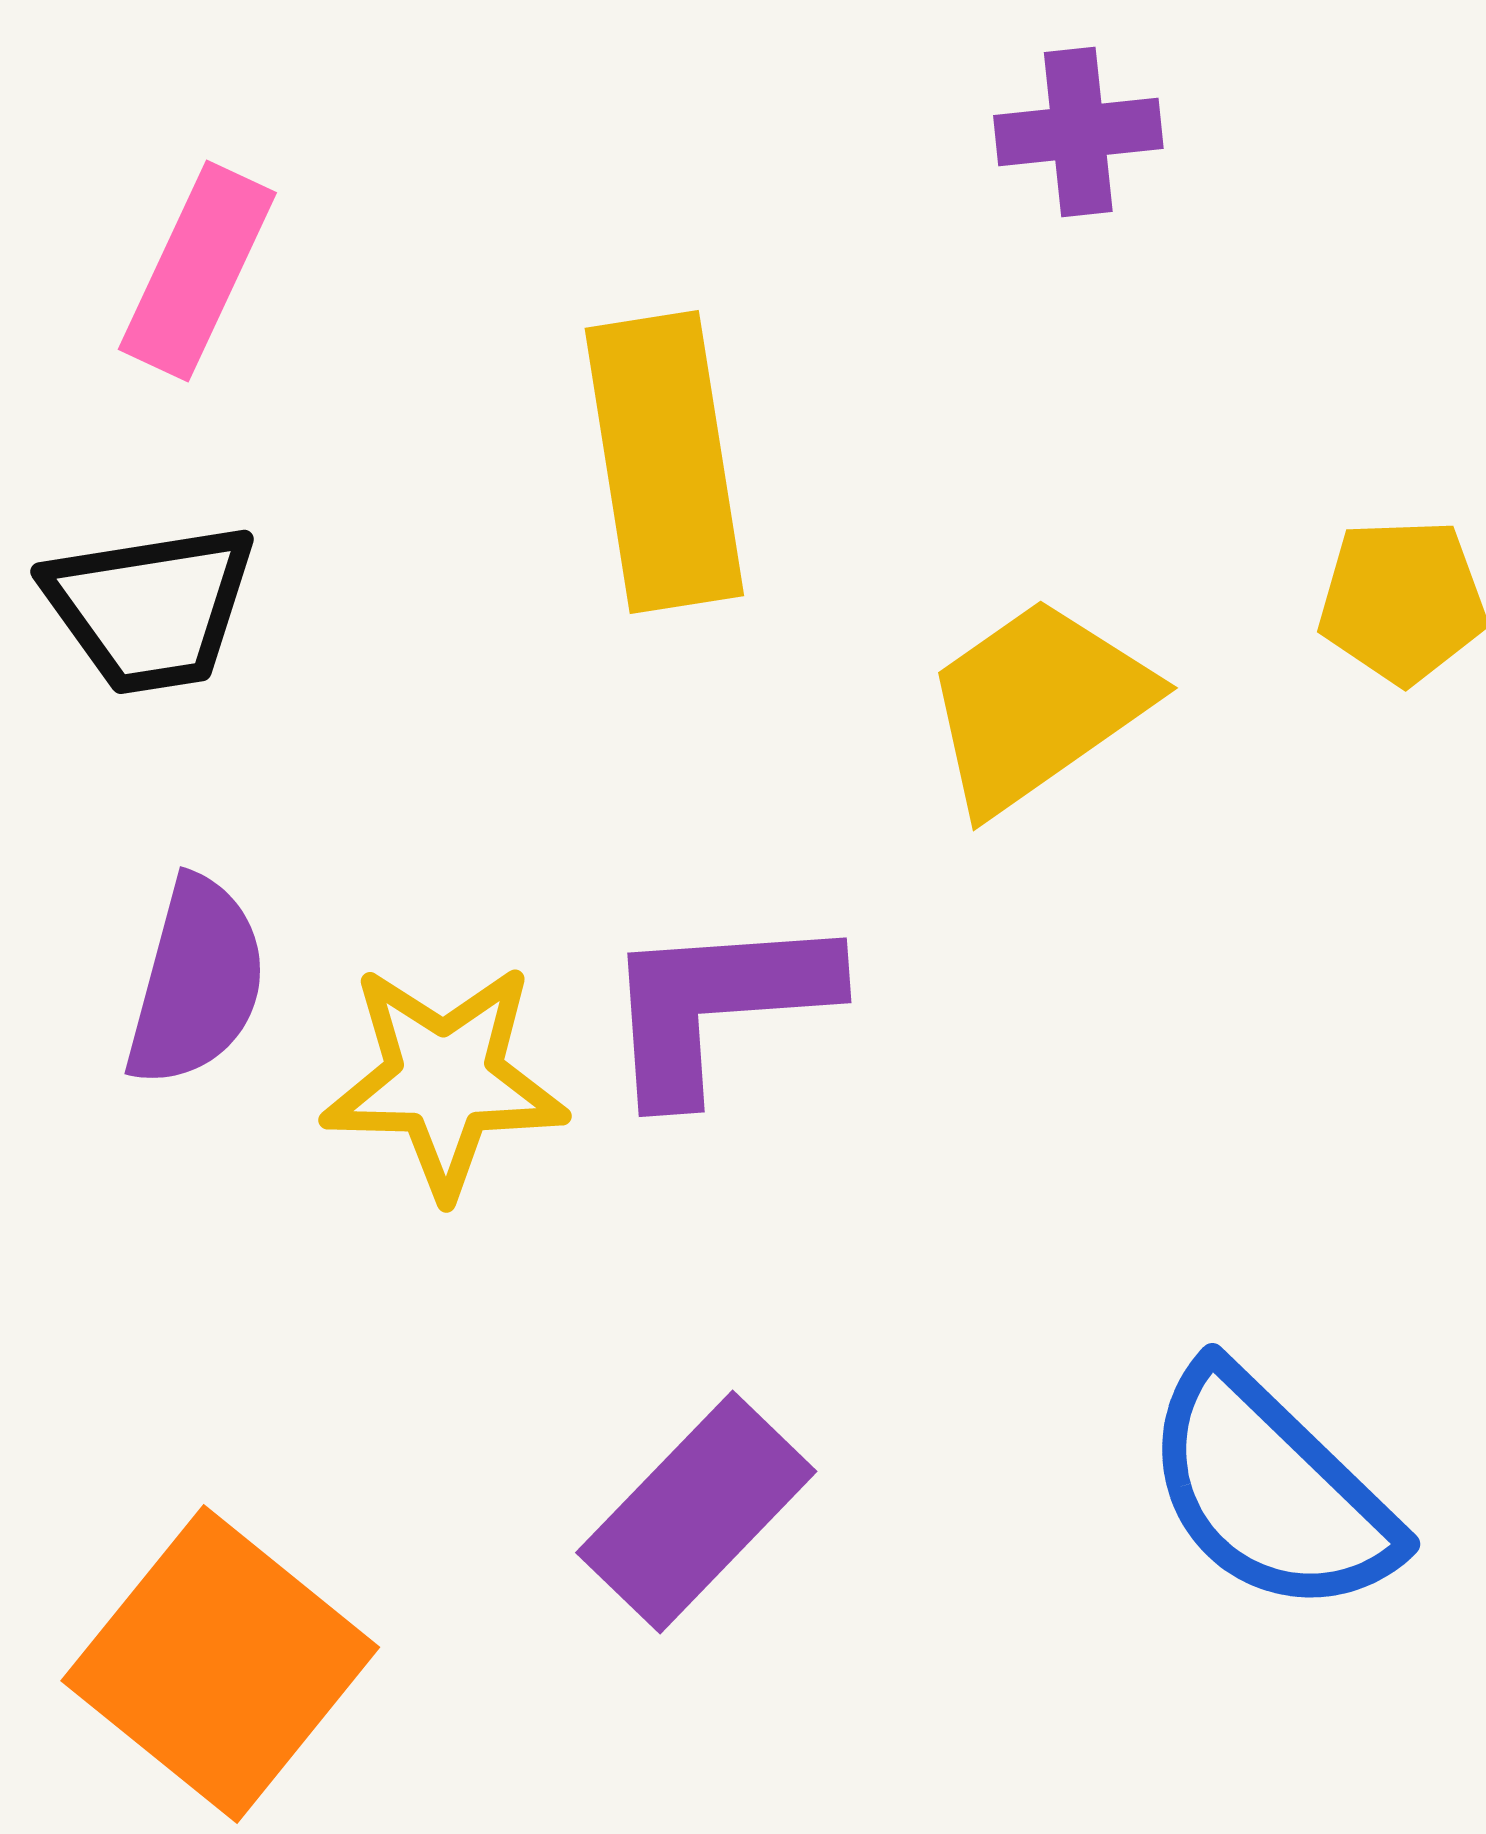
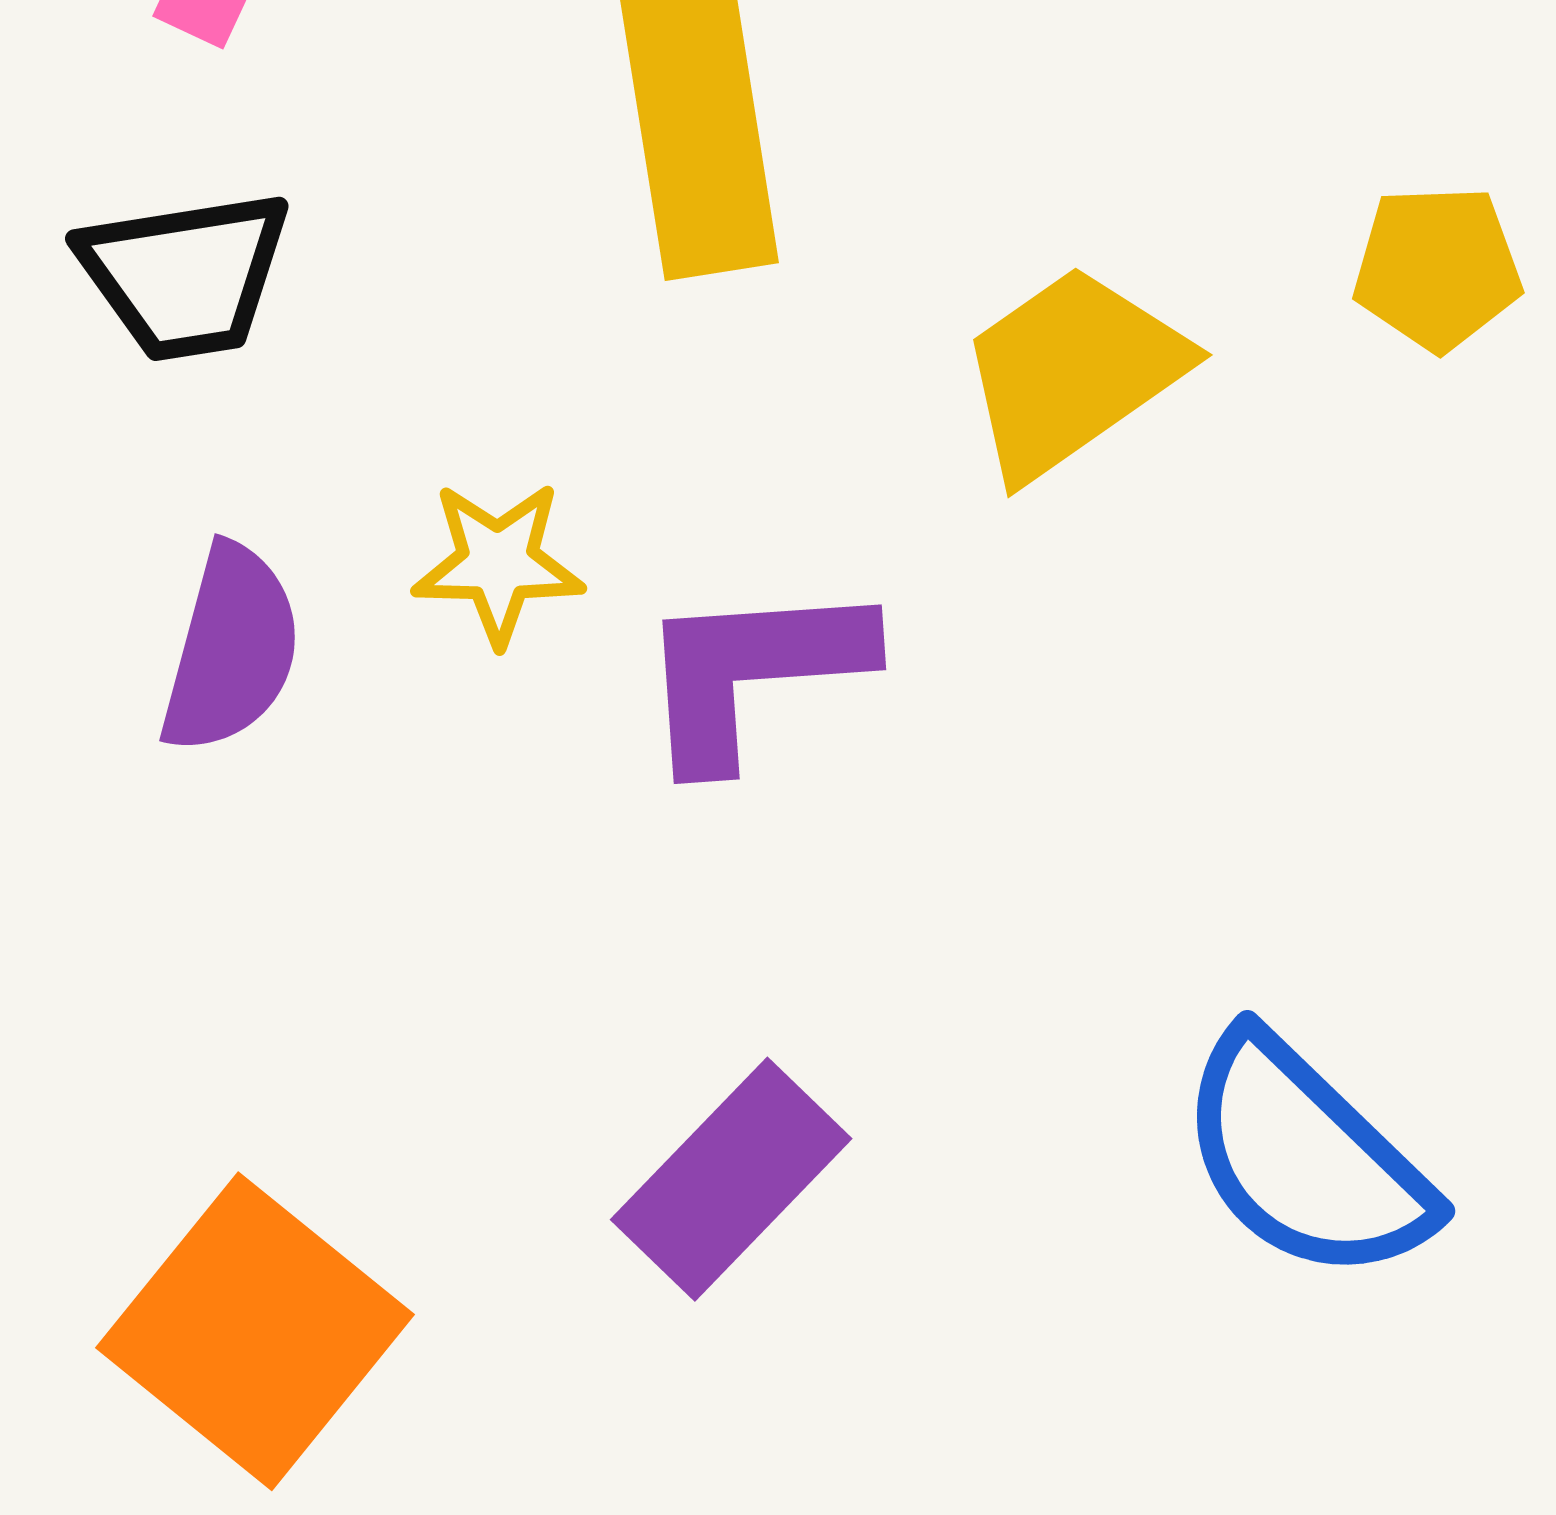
yellow star: (444, 1080) -> (498, 563), moved, size x0.7

